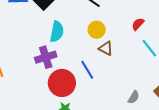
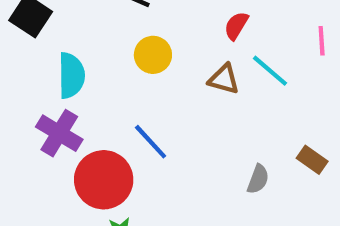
brown triangle: (106, 48) -> (224, 79), moved
purple cross: (46, 57) -> (59, 133), turned -30

